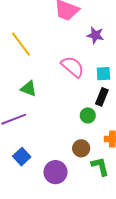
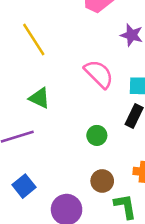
green circle: (88, 115) -> (97, 135), moved

